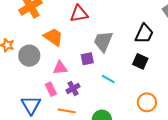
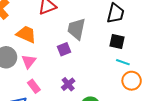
pink triangle: (60, 68) -> (29, 61), moved, turned -35
cyan line: (108, 79) -> (123, 62), moved
purple cross: (73, 88) -> (68, 84), moved

